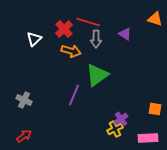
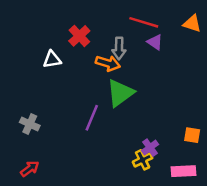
red line: (88, 22) -> (144, 22), moved
white triangle: (34, 39) -> (52, 60), moved, turned 35
orange arrow: (71, 51) -> (108, 63), moved

